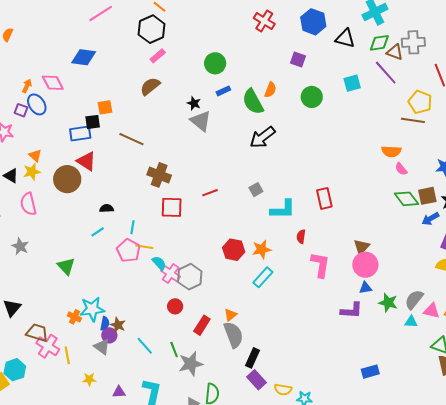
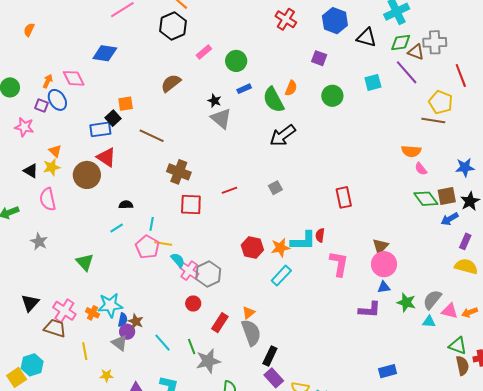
pink rectangle: (158, 56) -> (204, 52), moved
black square: (93, 122) -> (113, 118), turned -35
cyan L-shape: (283, 209) -> (303, 241), moved
pink cross: (48, 346) -> (64, 311), moved

